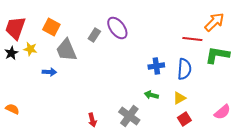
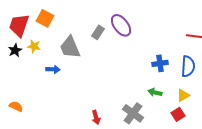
orange square: (51, 27) -> (45, 18), moved
red square: (184, 119) -> (178, 114), moved

